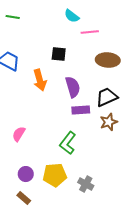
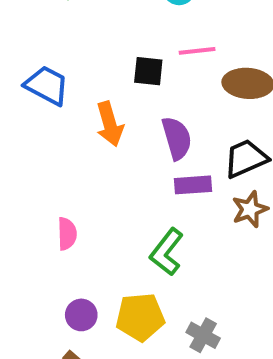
pink line: (90, 32) -> (197, 51), moved
pink semicircle: (19, 134) -> (67, 234), turned 147

